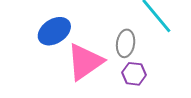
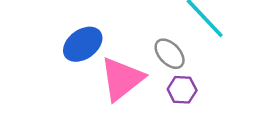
gray ellipse: (126, 43) -> (170, 54), turned -48

